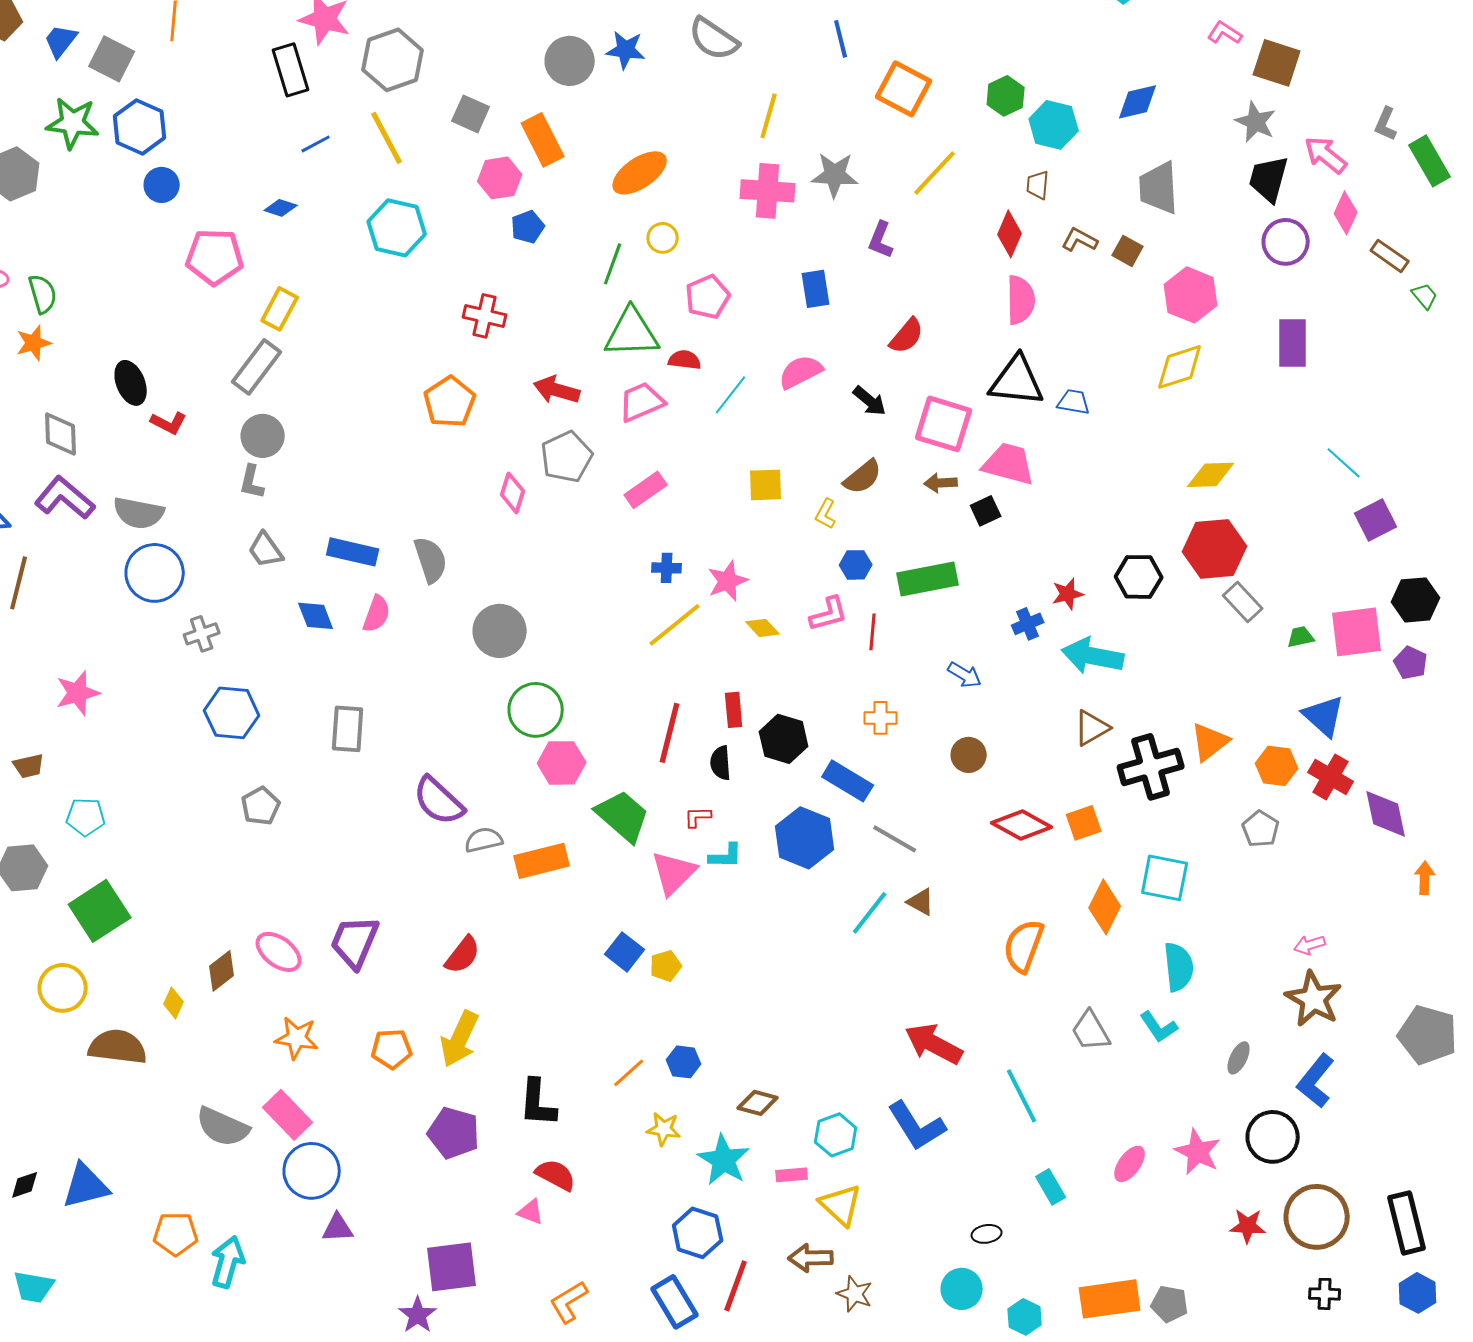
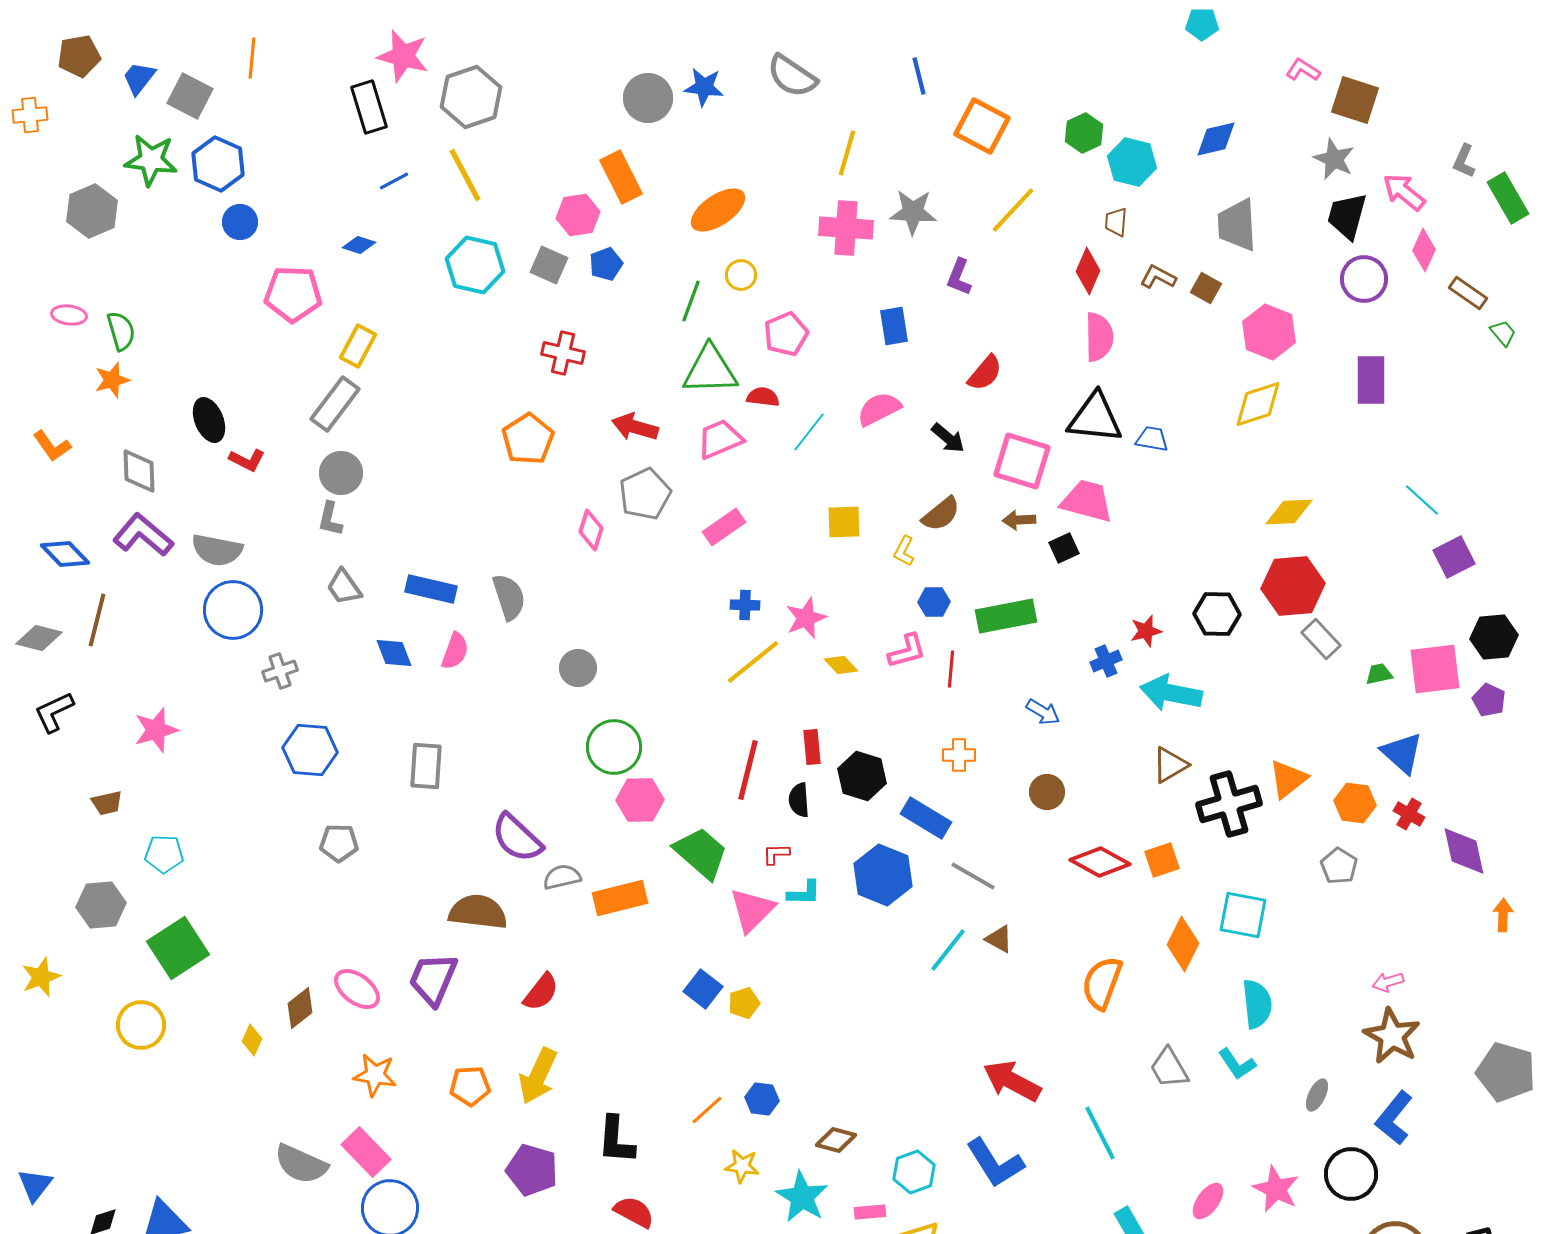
gray square: (471, 114) -> (549, 265), moved
gray circle: (500, 631) -> (578, 668), size x0.7
red cross: (1331, 777) -> (1409, 814), size x0.7
gray pentagon: (261, 806) -> (339, 843), turned 30
brown semicircle: (118, 1047) -> (478, 912), moved

